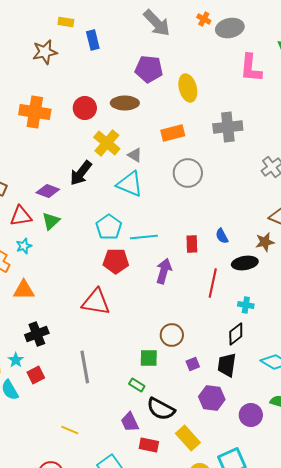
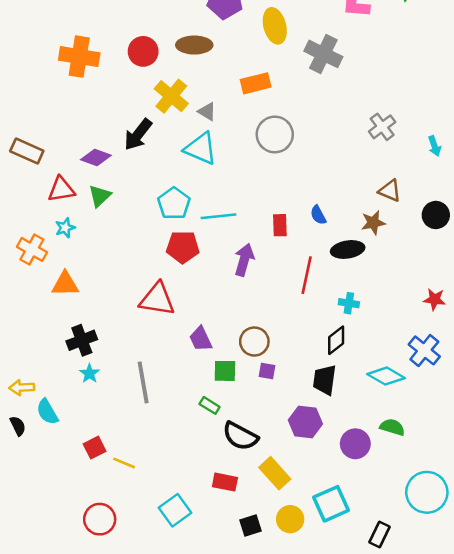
gray cross: (228, 127) -> (323, 54), moved, turned 32
cyan star: (16, 360) -> (89, 373), moved
purple square: (193, 364) -> (267, 371), moved, turned 32
red square: (36, 375) -> (95, 448), moved
purple trapezoid: (130, 422) -> (201, 339), moved

